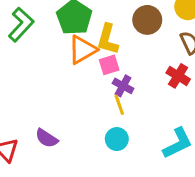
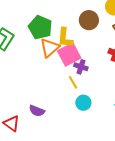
pink square: (109, 65) -> (69, 55), size x1.6
yellow line: (119, 105) -> (73, 82), moved

